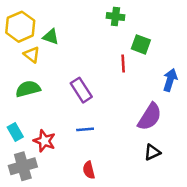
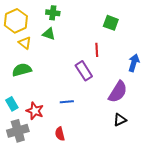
green cross: (115, 16) -> (53, 13), moved
green triangle: (51, 37) -> (49, 34), moved
green square: (141, 44) -> (111, 23), moved
purple rectangle: (81, 90) -> (84, 71), moved
red semicircle: (89, 170) -> (60, 134), moved

